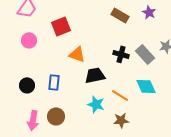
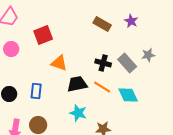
orange line: (120, 95) -> (102, 87), moved

